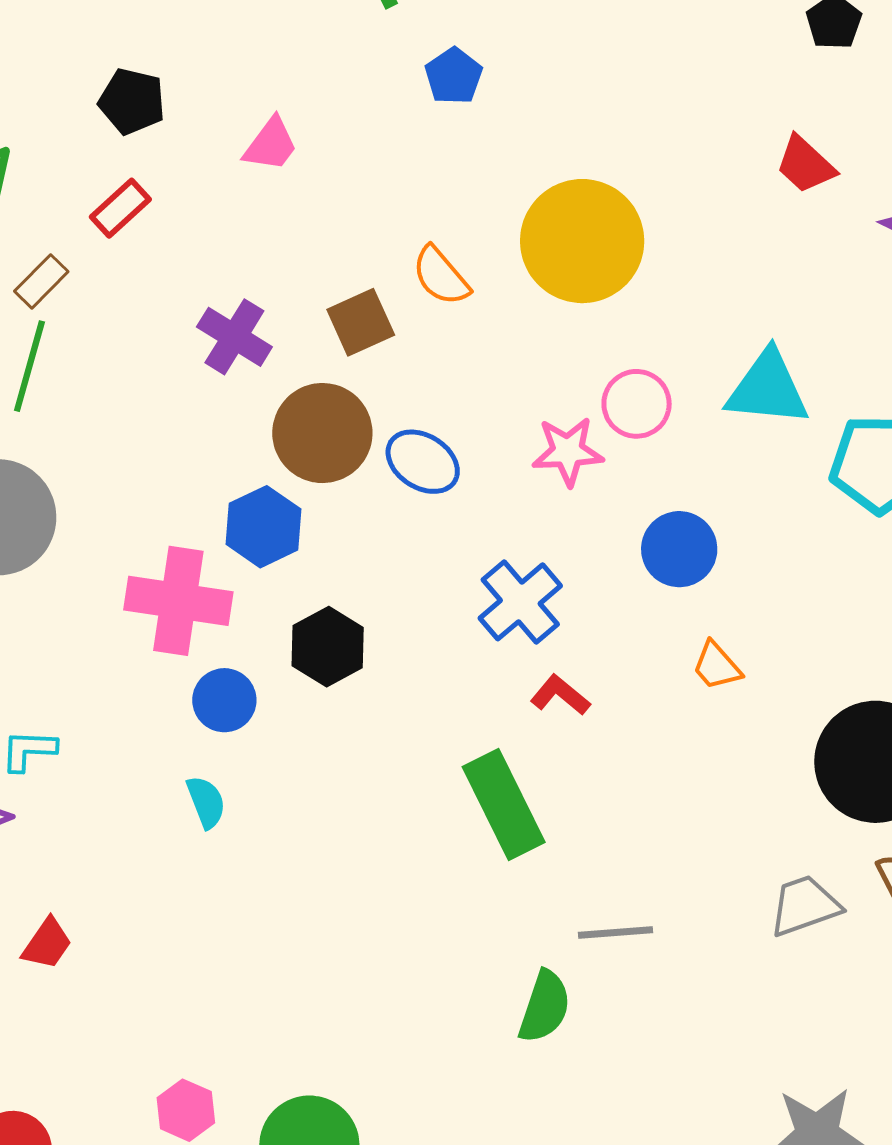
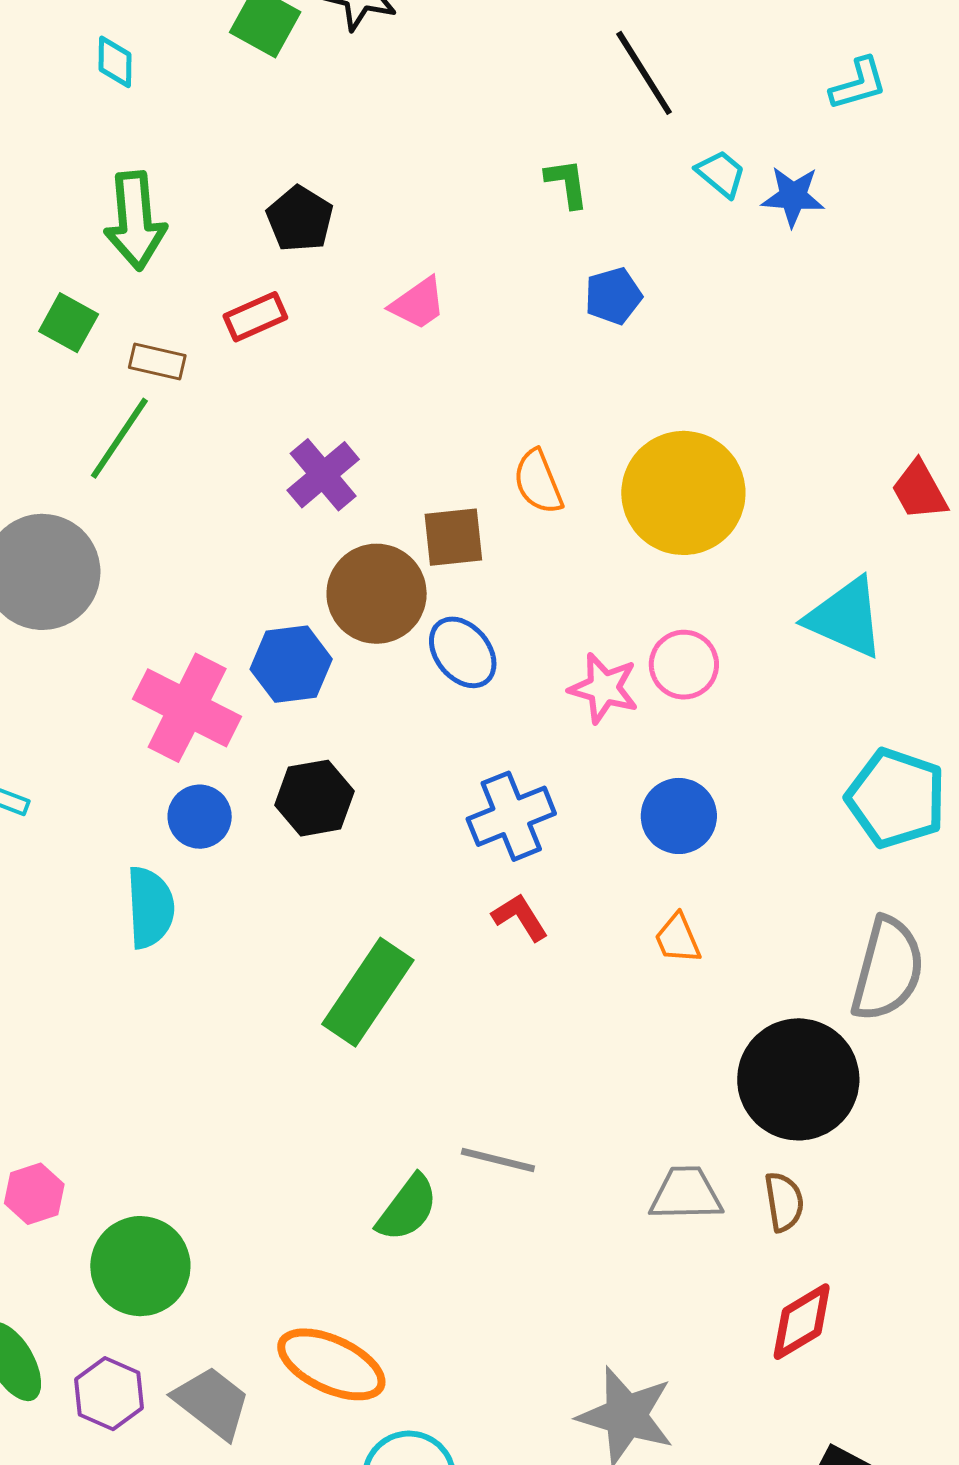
brown rectangle: (41, 281) -> (157, 362), turned 40
brown square: (361, 322) -> (453, 537), moved
cyan triangle: (768, 389) -> (845, 618), moved
cyan semicircle: (206, 802) -> (150, 907), size x1.5
green rectangle: (504, 805) -> (368, 992), moved, turned 42

